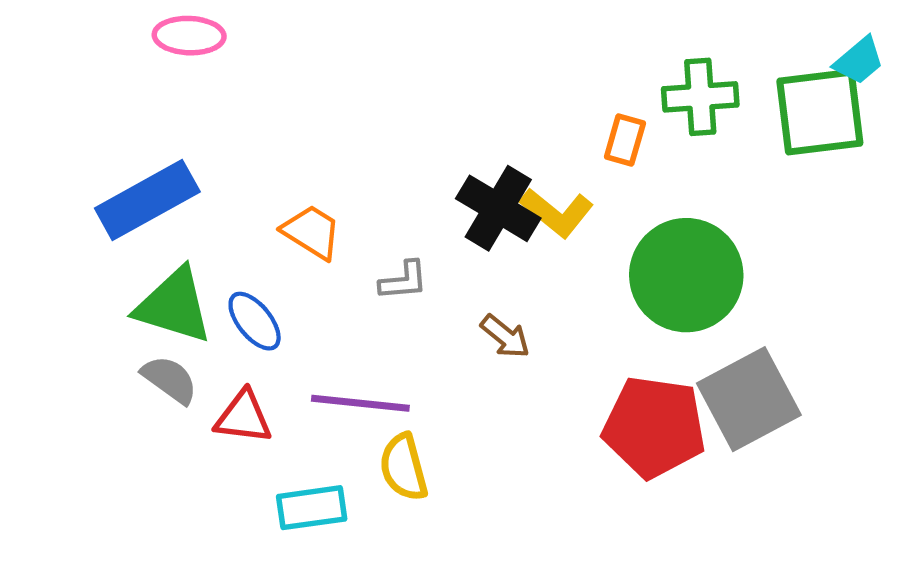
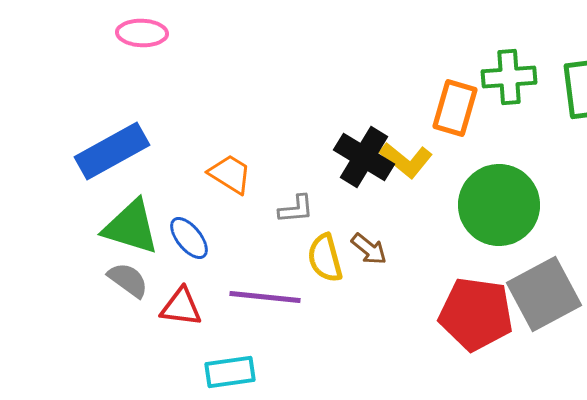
orange rectangle: (625, 140) -> (455, 108), size x1.5
yellow semicircle: (404, 467) -> (325, 258), moved

